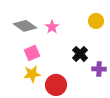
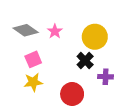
yellow circle: (96, 21) -> (95, 37), moved, size x1.5
red circle: (56, 85) -> (72, 94), moved

